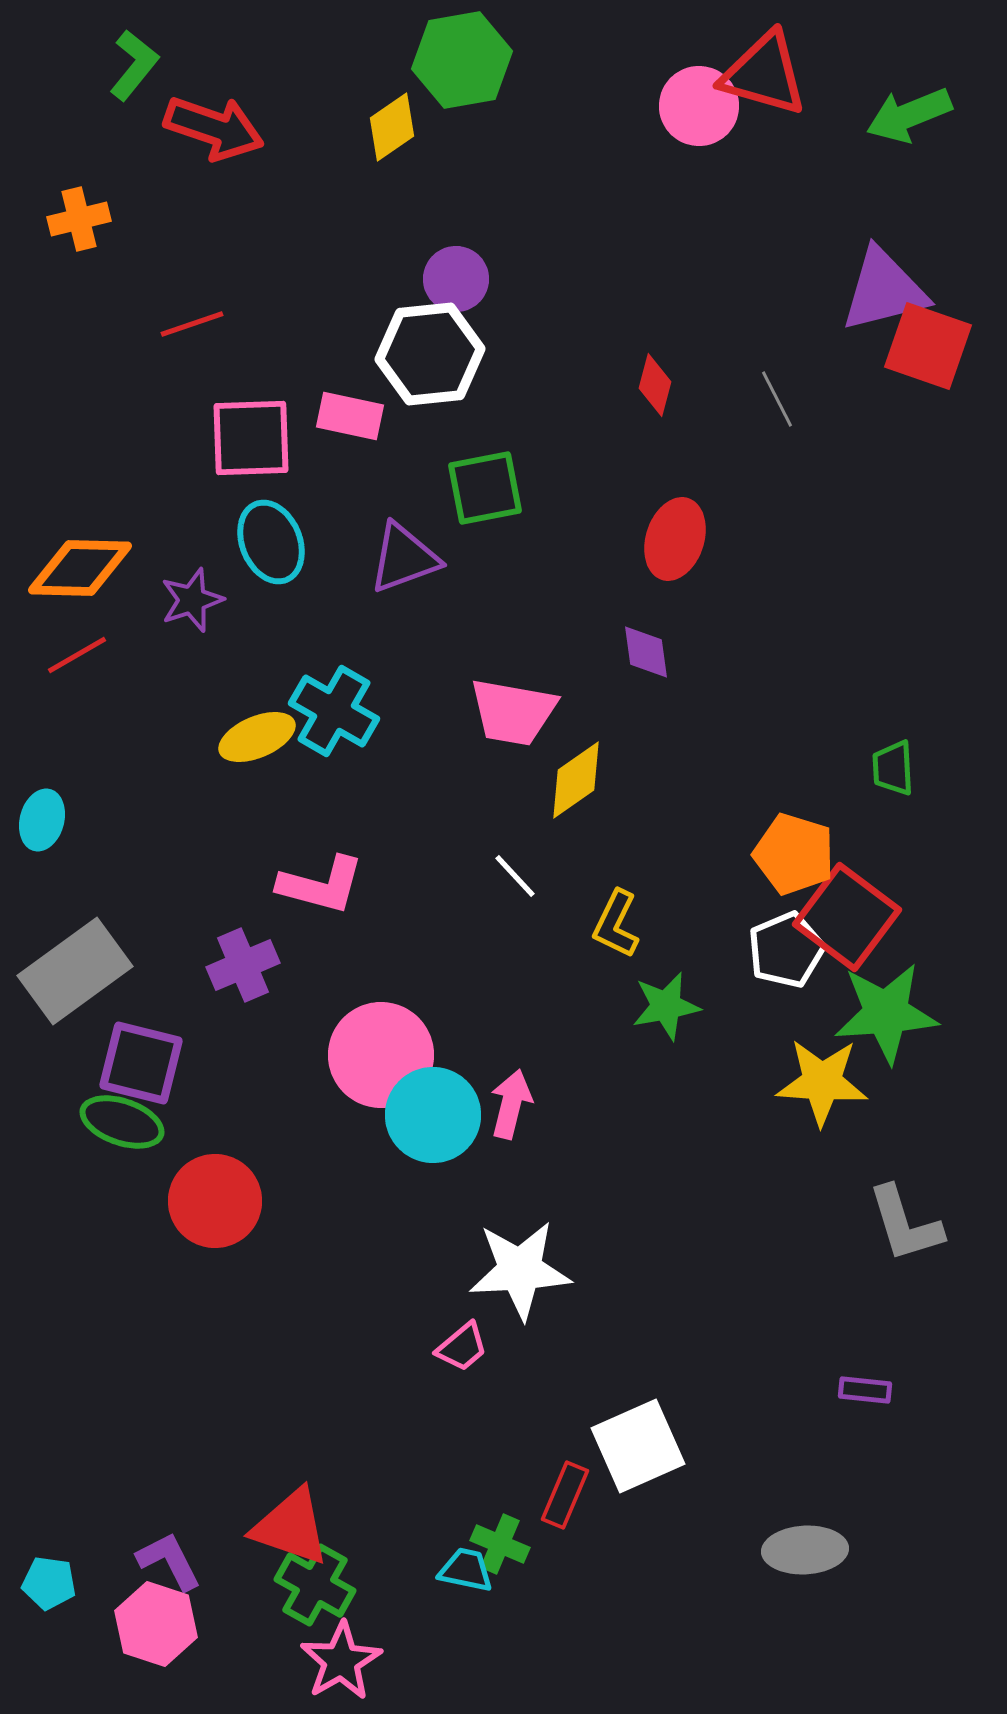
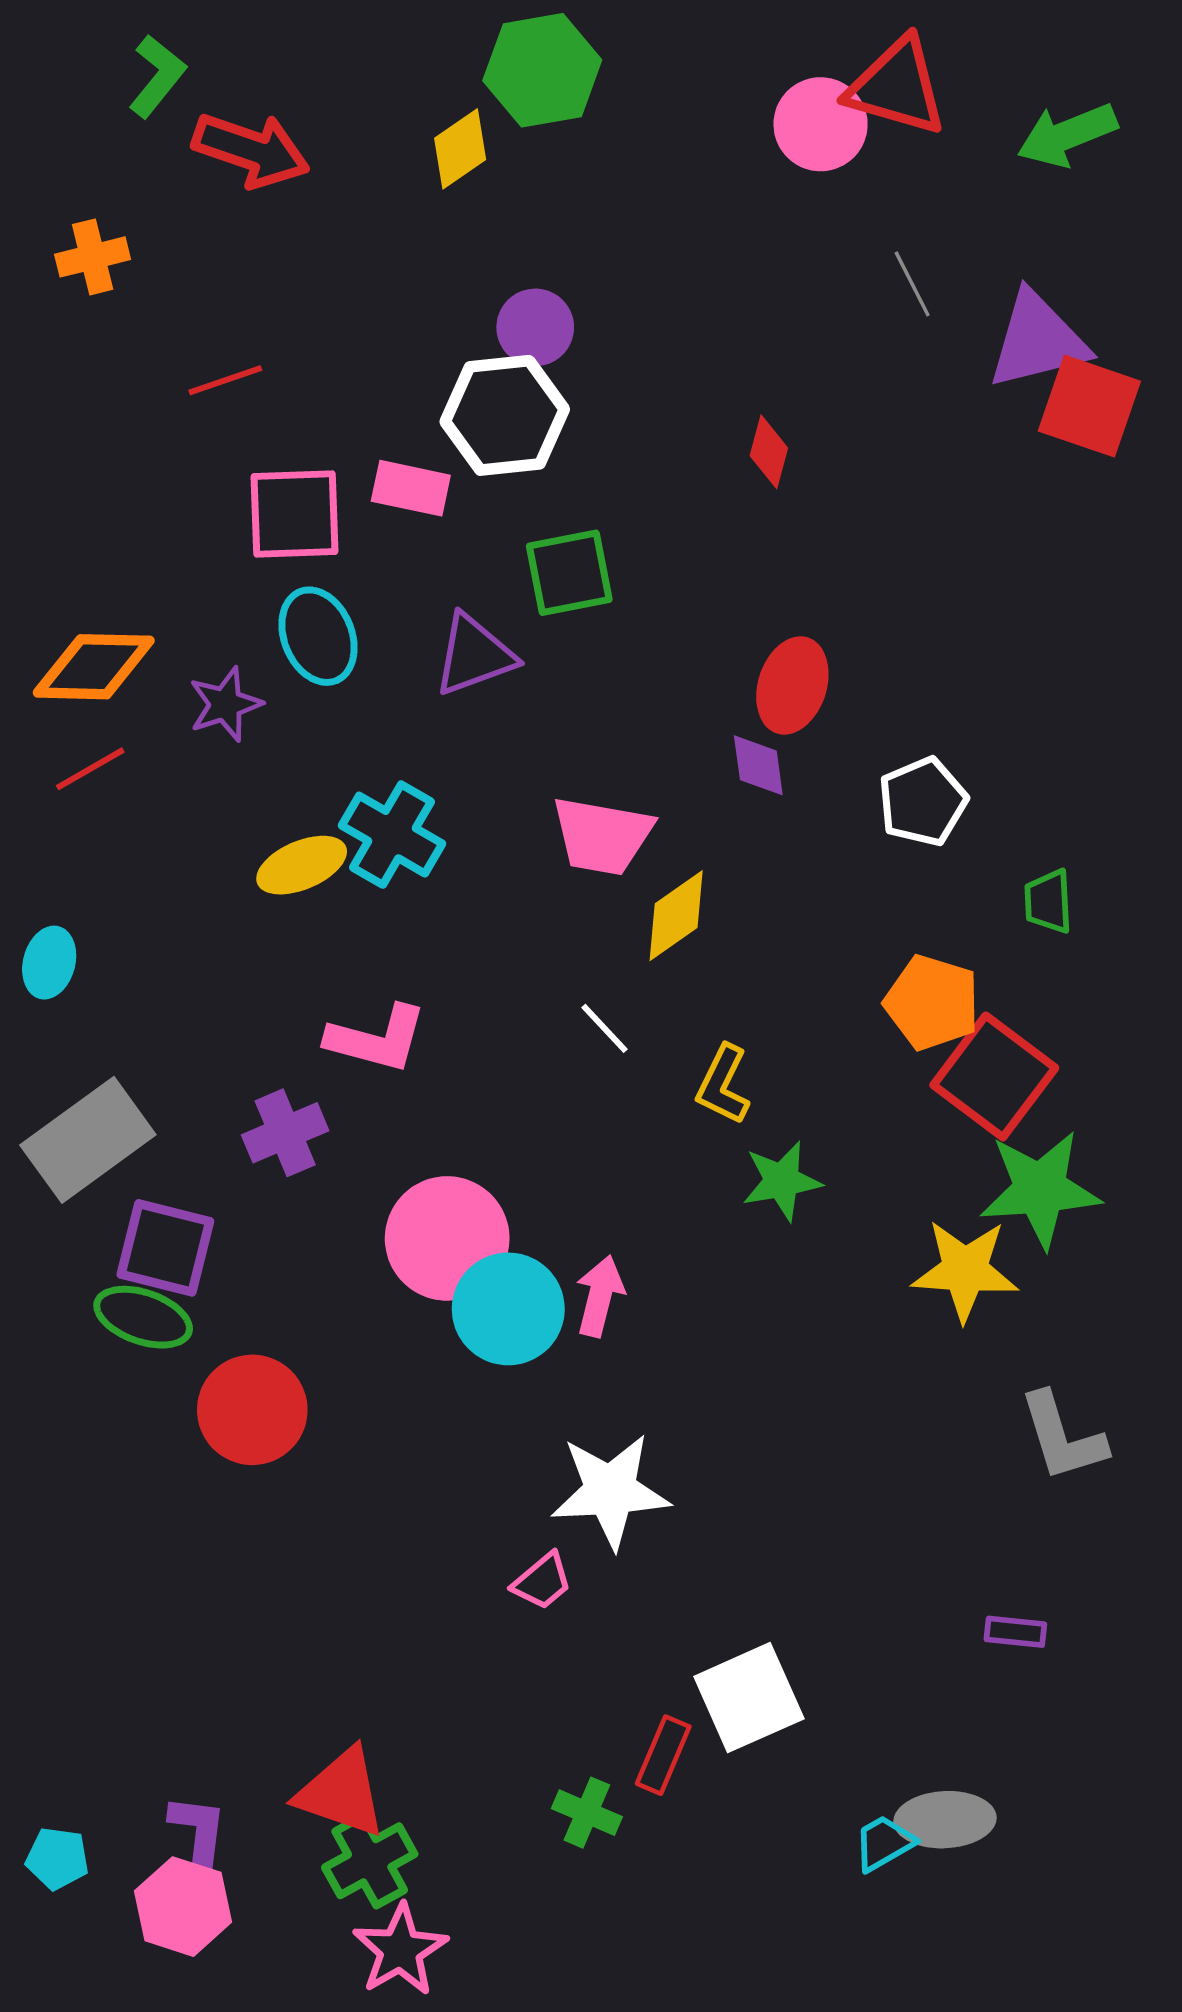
gray line: (777, 399) -> (912, 284), moved
red ellipse: (675, 539) -> (792, 685), moved
white pentagon: (786, 950) -> (923, 802), moved
purple L-shape: (169, 1561) -> (198, 1833), turned 34
cyan trapezoid: (466, 1570) -> (884, 1843), moved, turned -42
green cross: (315, 1585) -> (370, 1861), turned 32

